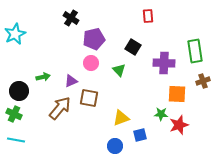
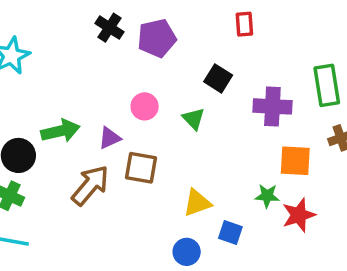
purple pentagon: (94, 39) -> (157, 38), moved
green arrow: (43, 77) -> (60, 131), size x1.5
blue square: (140, 135) -> (230, 233), turned 32

